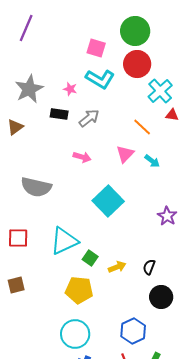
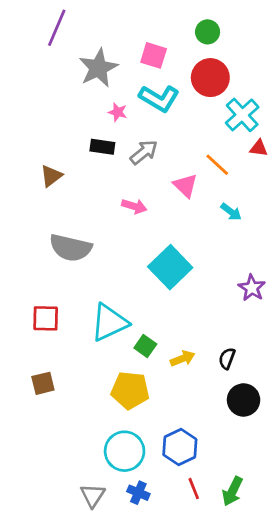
green circle: (135, 31) -> (208, 32), size x0.6
gray star: (29, 89) -> (98, 68), moved
brown triangle: (15, 127) -> (51, 176), moved
pink triangle: (125, 154) -> (185, 185), moved, turned -30
blue hexagon: (133, 331) -> (180, 447), moved

